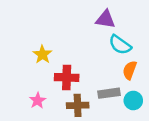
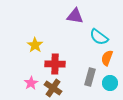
purple triangle: (105, 19) -> (75, 16), moved
gray rectangle: (109, 93) -> (90, 77), turned -66
brown cross: (78, 105) -> (53, 88), moved, turned 36

